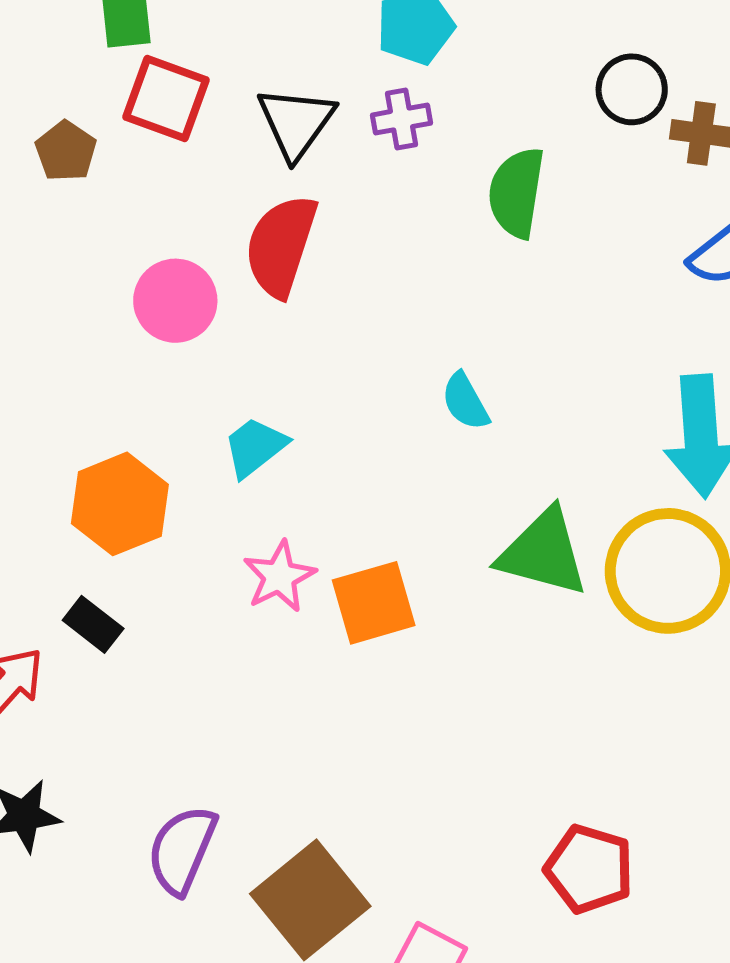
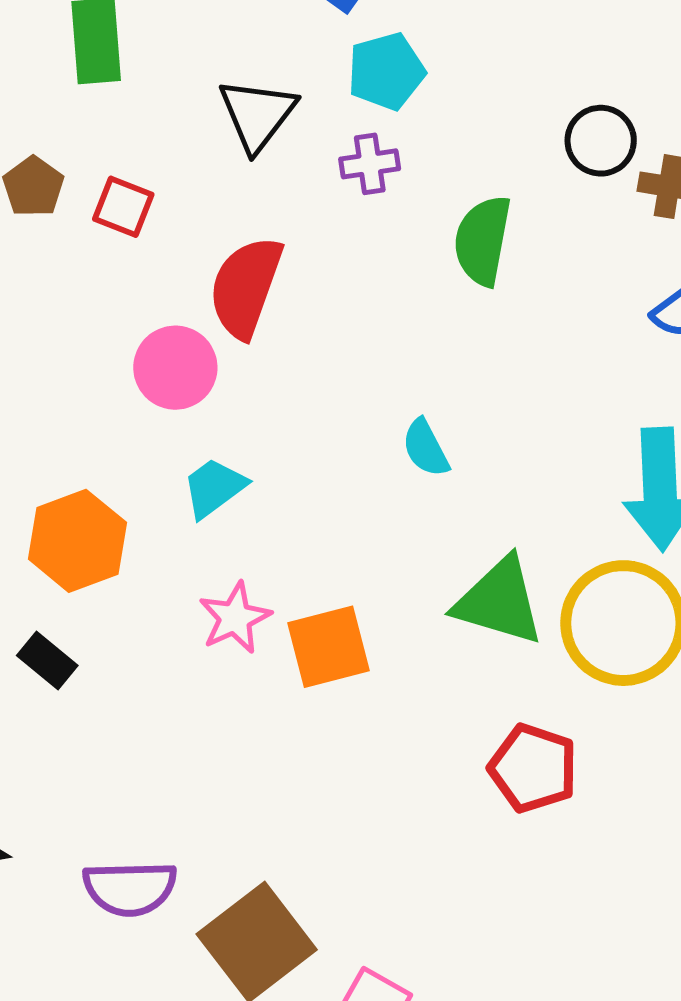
red square: (166, 98) -> (123, 207), moved, size x0.7
black triangle: (296, 123) -> (257, 115), moved
pink circle: (175, 301) -> (175, 368), moved
purple semicircle: (182, 850) -> (130, 888), turned -116
red pentagon: (589, 869) -> (533, 768), moved

